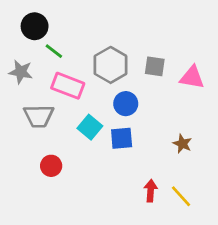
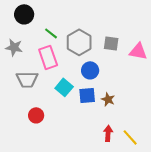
green line: (54, 51) -> (51, 33), moved
pink rectangle: (68, 86) -> (48, 57), turned 50
brown star: (182, 144) -> (108, 99), moved

